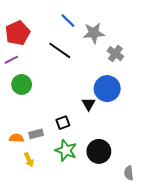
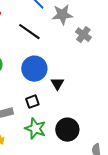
blue circle: (107, 89) -> (34, 69), moved

